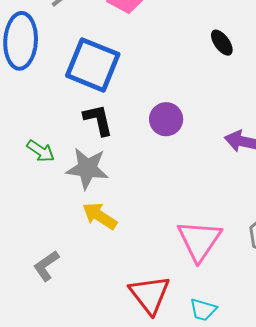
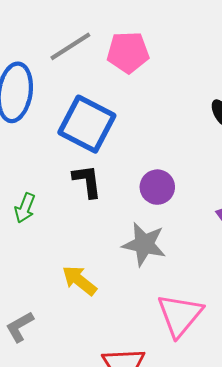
green arrow: (41, 151) -> (25, 208), turned 72
gray star: (87, 168) -> (144, 244), moved

